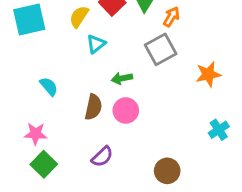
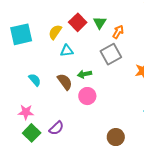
cyan triangle: (96, 44) -> (67, 51), turned 32
brown semicircle: (93, 107) -> (65, 82), moved, turned -48
purple semicircle: (102, 157) -> (56, 128), moved

